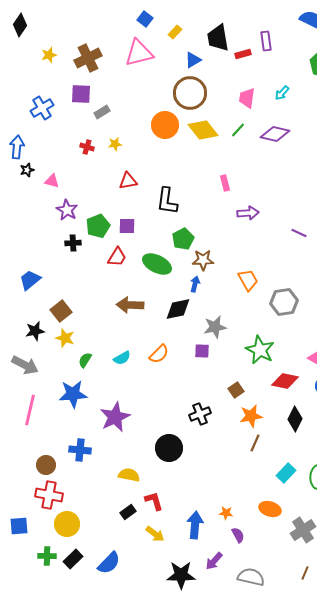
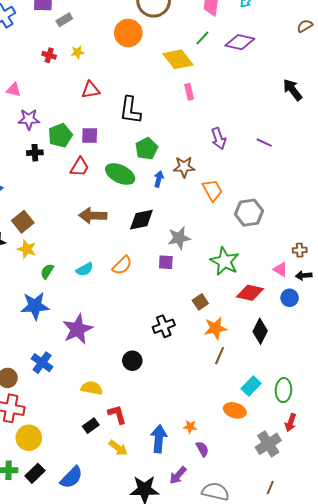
yellow diamond: (203, 130) -> (178, 59), moved
purple star: (67, 210) -> (29, 119), turned -30
purple arrow: (248, 213) -> (219, 138), moved, turned 75
brown star: (203, 260) -> (184, 167), moved
blue arrow: (195, 284) -> (159, 179), moved
black circle: (169, 448) -> (132, 361), size x0.7
blue cross: (80, 450) -> (42, 363), turned 30
orange ellipse: (270, 509) -> (235, 410), moved

